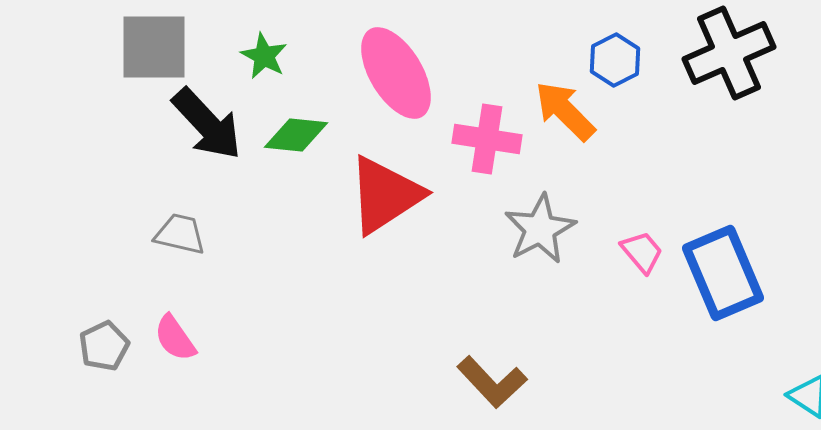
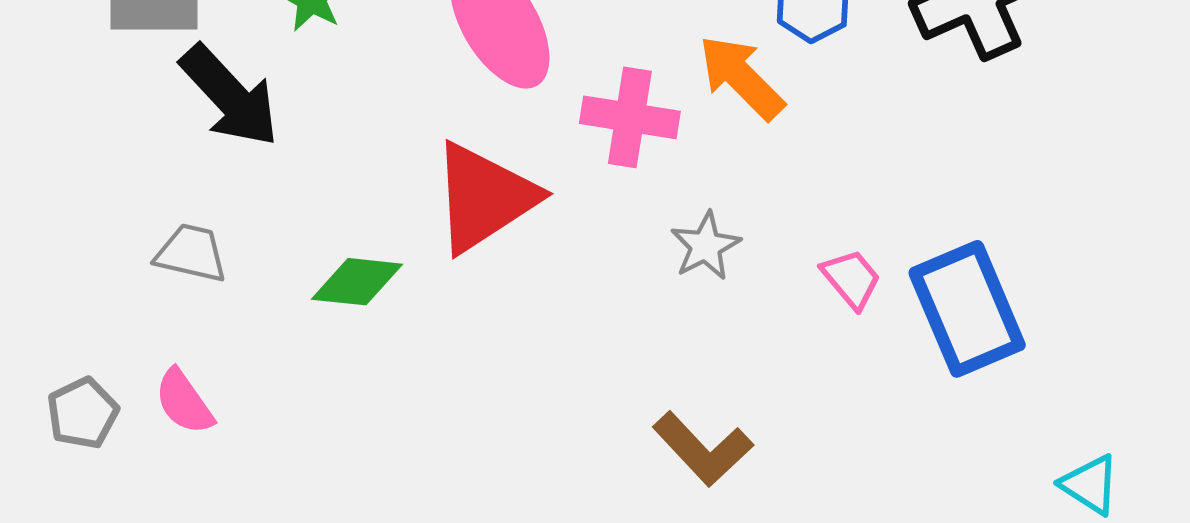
green diamond: (296, 135) -> (357, 282), moved
gray star: (540, 229) -> (706, 246), size x0.7
brown L-shape: (492, 382) -> (703, 449), moved

